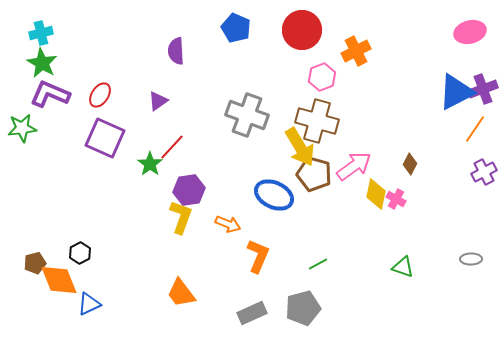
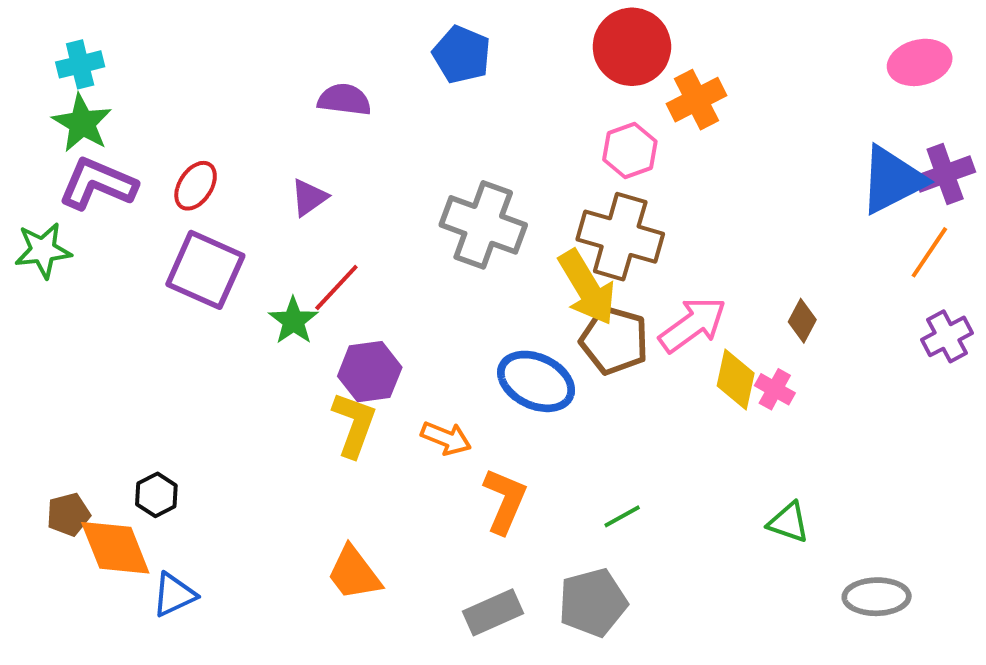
red circle: (302, 30) -> (632, 47), moved
purple semicircle: (176, 51) -> (344, 100), turned 100
gray ellipse: (471, 259) -> (877, 597), moved, size x1.5

